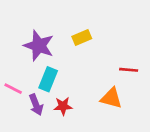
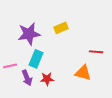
purple star: (39, 46) -> (29, 34), turned -30
pink line: (13, 89) -> (10, 66), turned -40

